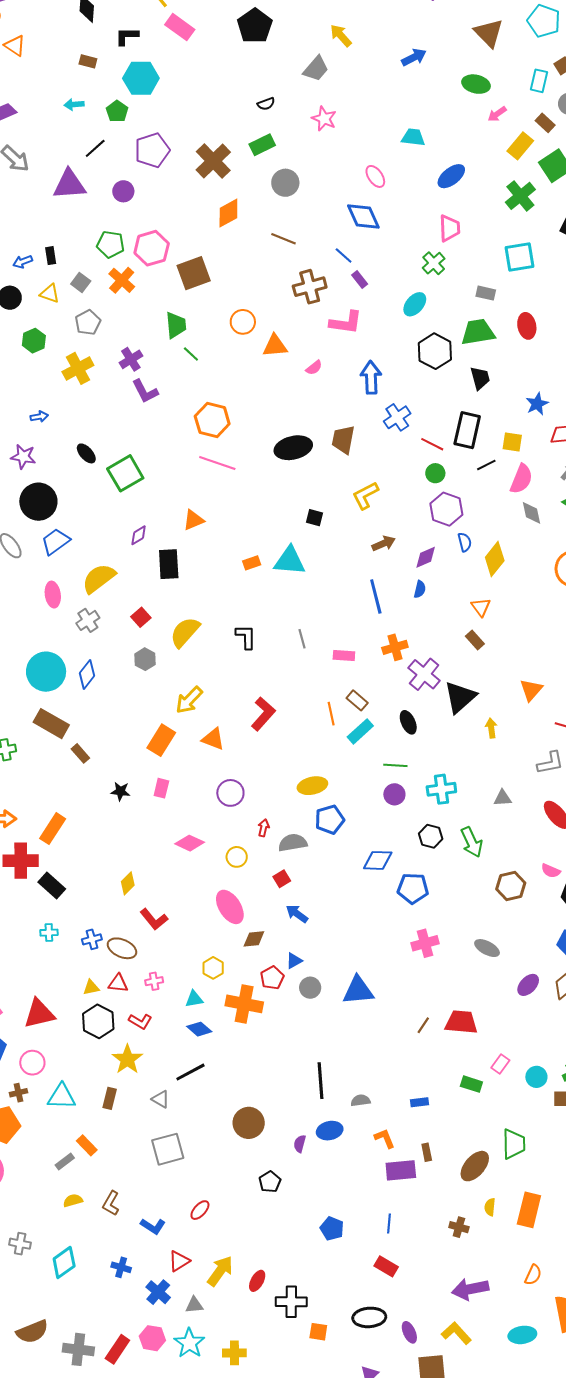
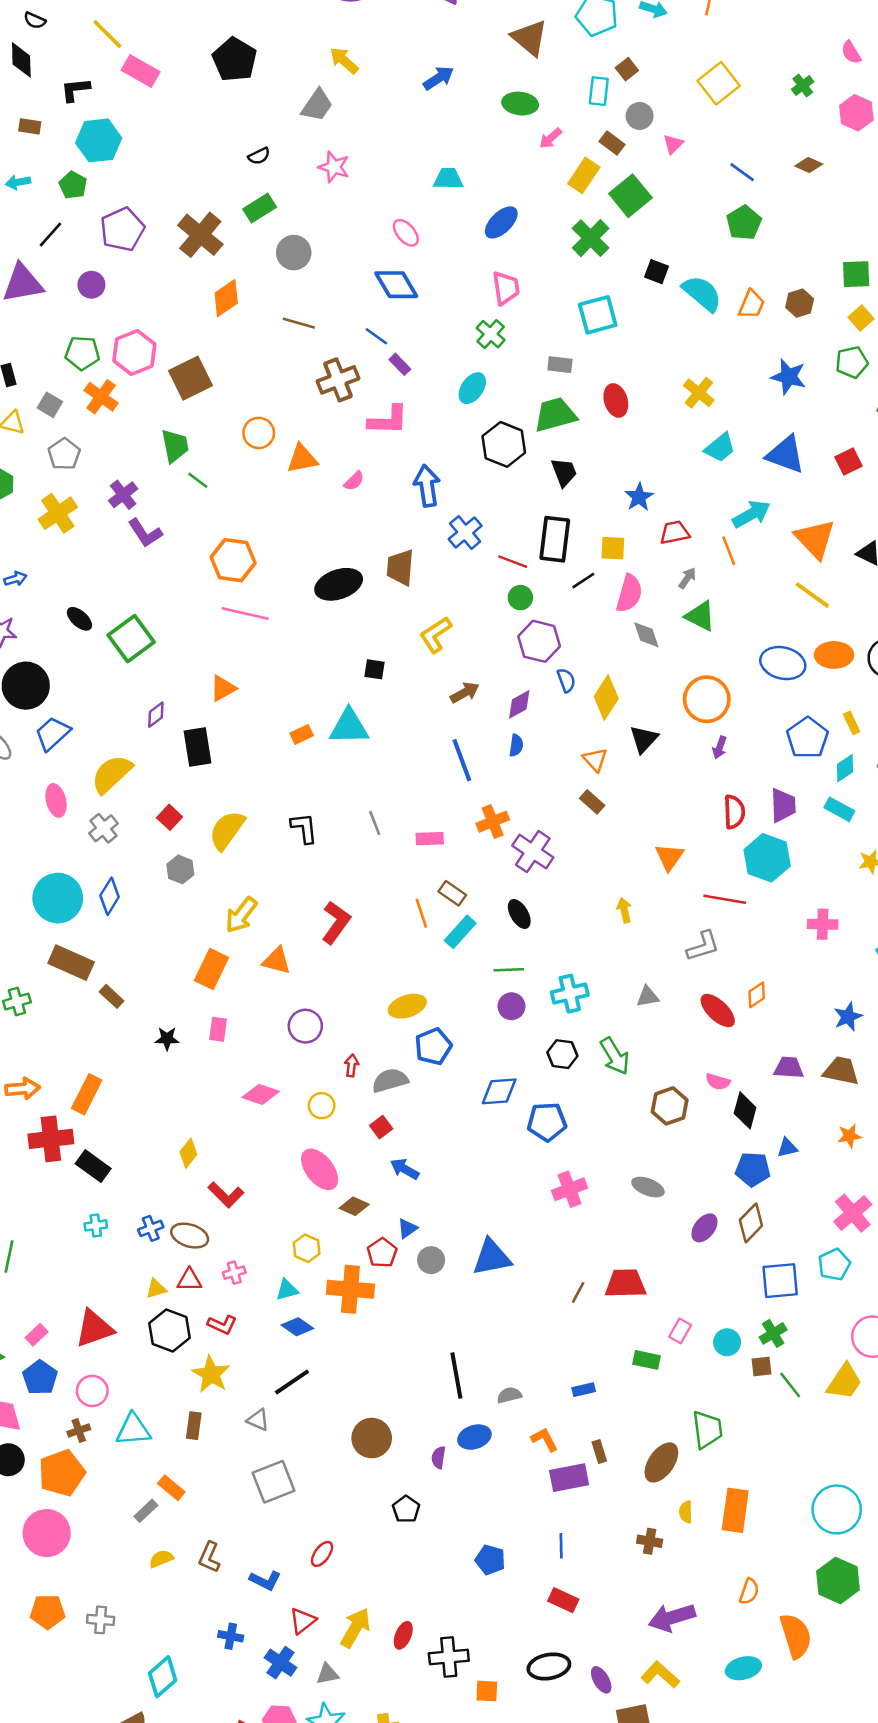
black triangle: (460, 697) -> (644, 739), moved, size x0.7
brown diamond: (254, 939) -> (354, 1206), turned 35
cyan diamond: (64, 1263) -> (163, 1677), moved

